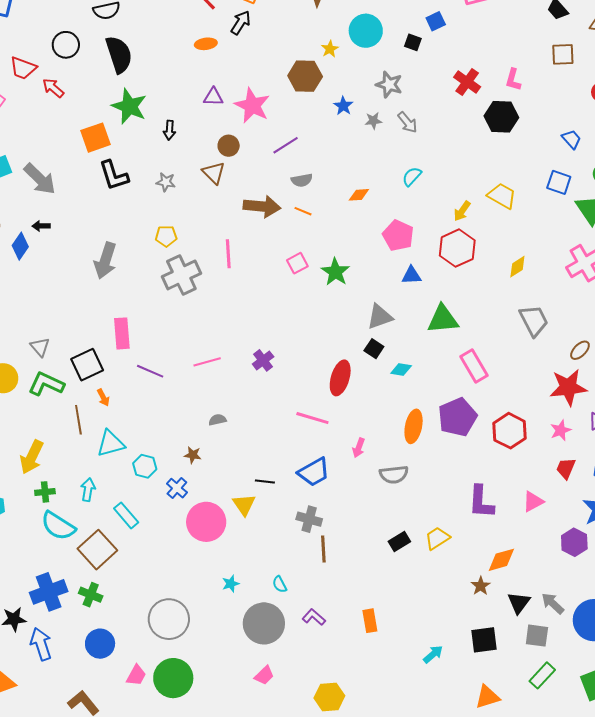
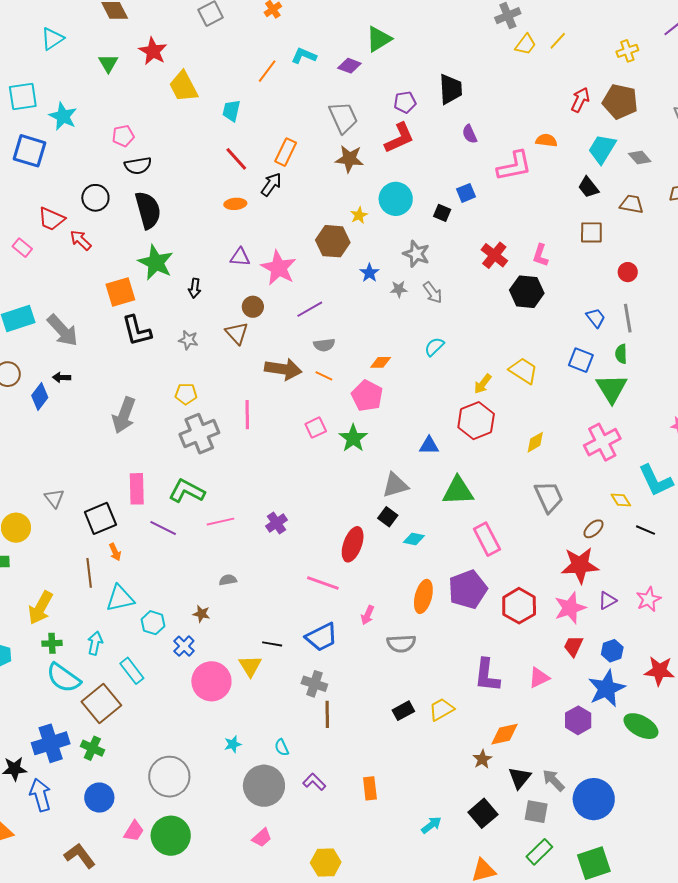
pink pentagon: (398, 235) -> (367, 396), moved
green L-shape: (46, 384) -> (187, 491), moved
pink star: (561, 430) -> (570, 608), size x1.5
black square: (484, 640) -> (483, 813), turned -36

